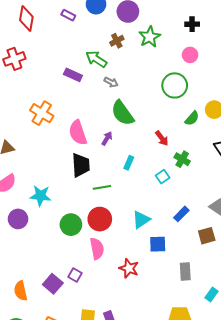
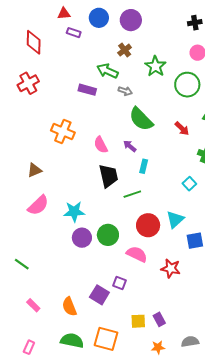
green star: (150, 37) -> (155, 66), moved
pink semicircle: (78, 133) -> (101, 145), size x0.7
purple arrow: (107, 138) -> (130, 146), turned -72
red arrow: (162, 138) -> (182, 129), moved
cyan rectangle: (129, 163) -> (144, 166), moved
cyan square: (163, 177) -> (189, 184), moved
purple circle: (18, 219) -> (82, 238), moved
red circle: (100, 219) -> (148, 225), moved
pink semicircle: (97, 249) -> (137, 254), turned -45

